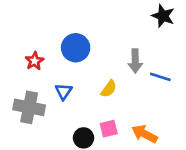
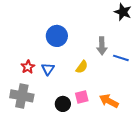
red star: (34, 61) -> (28, 67), moved
gray cross: (29, 107) -> (22, 96), moved

